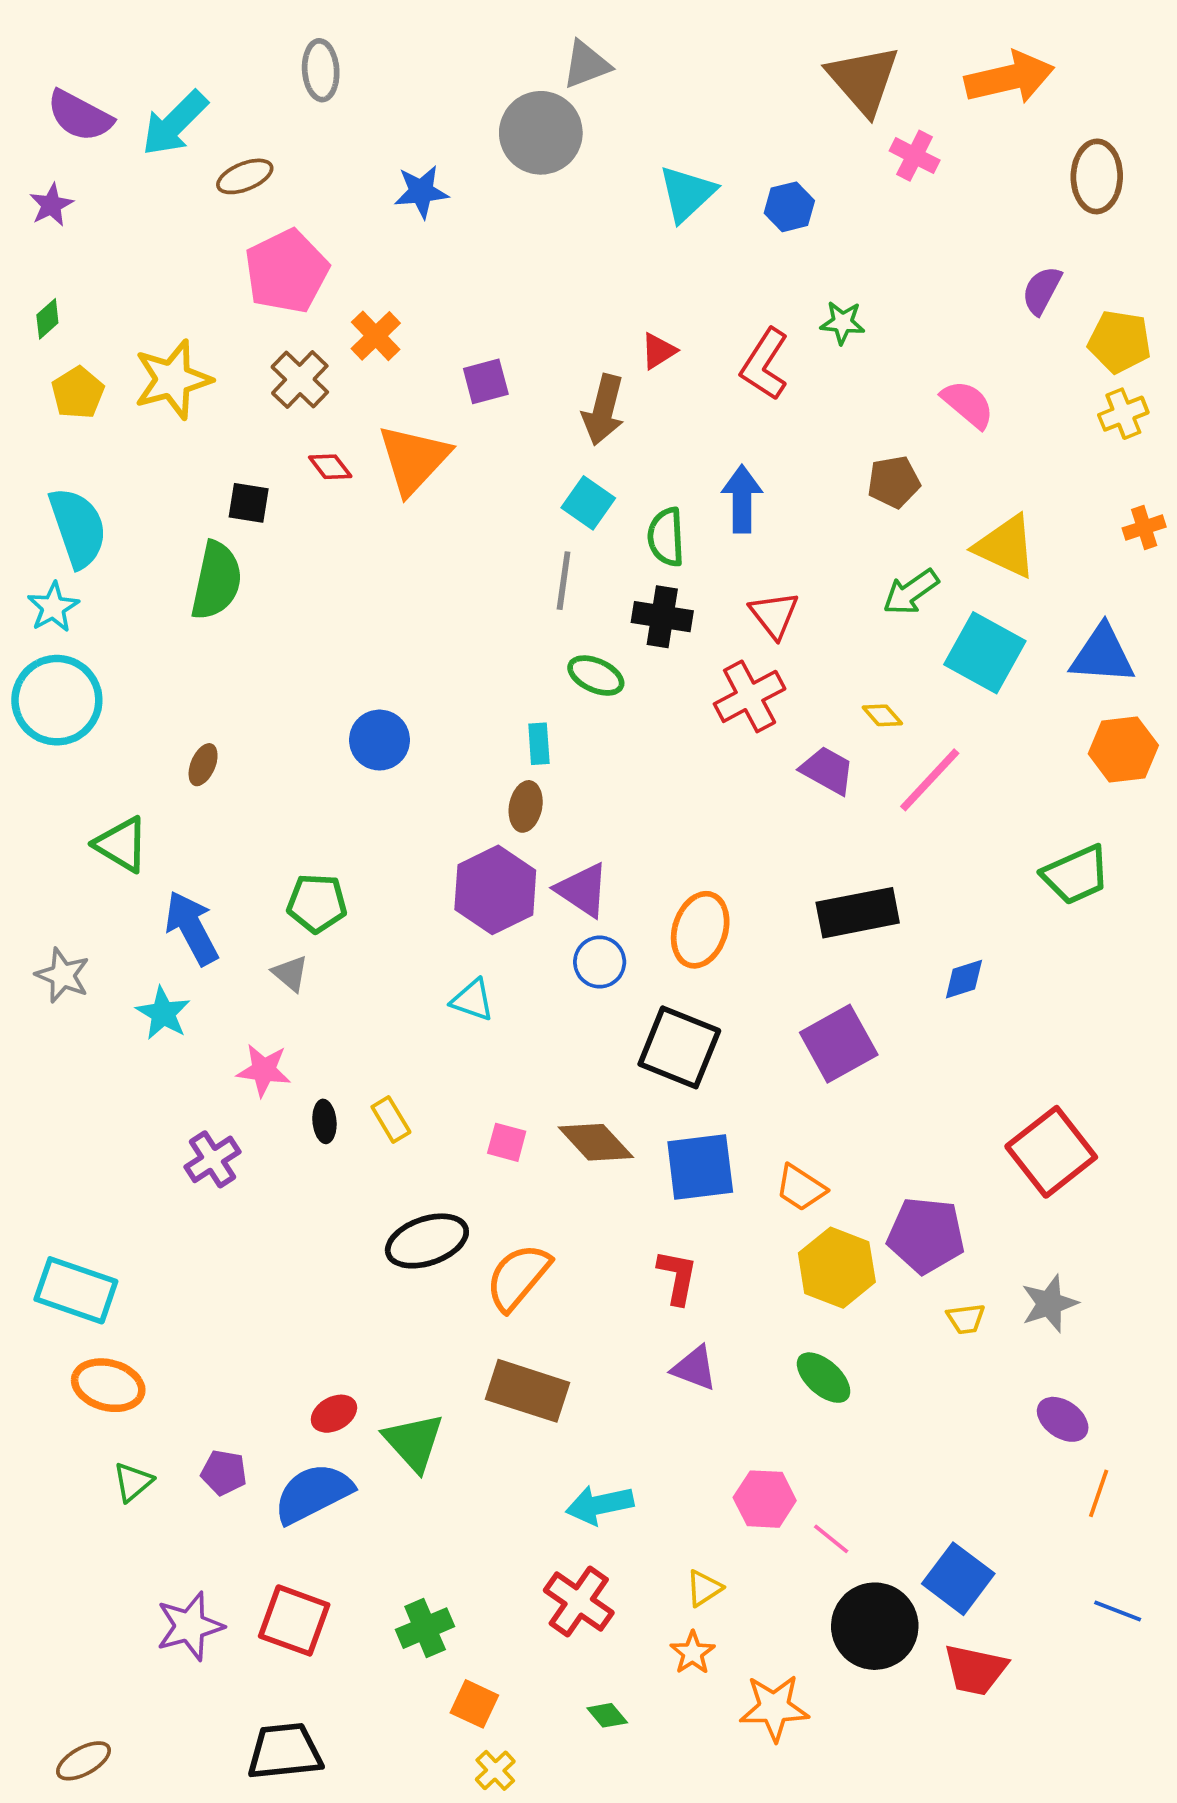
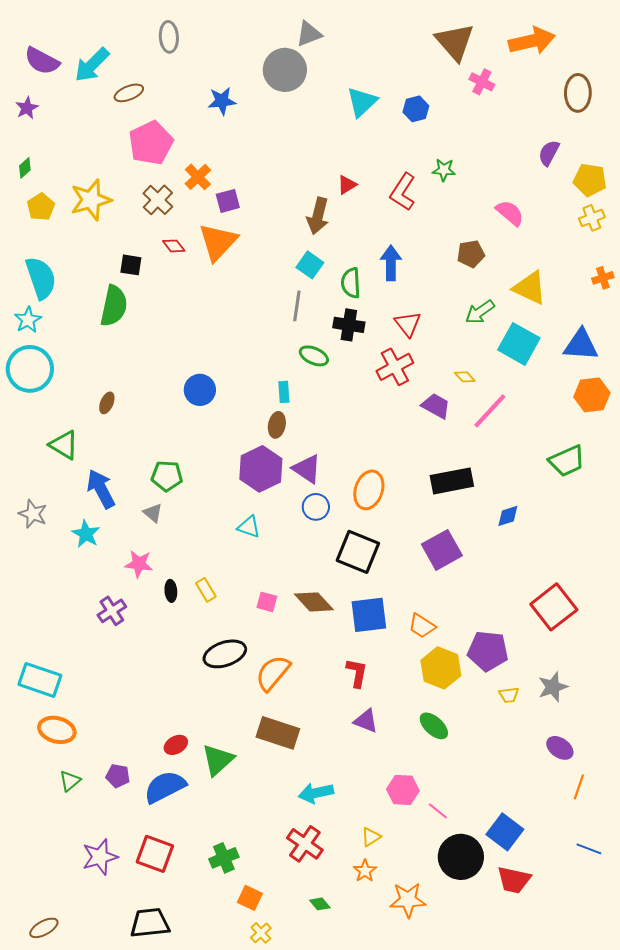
purple square: (486, 381) -> (228, 201), moved
green triangle: (414, 1442) -> (218, 760), turned 30

